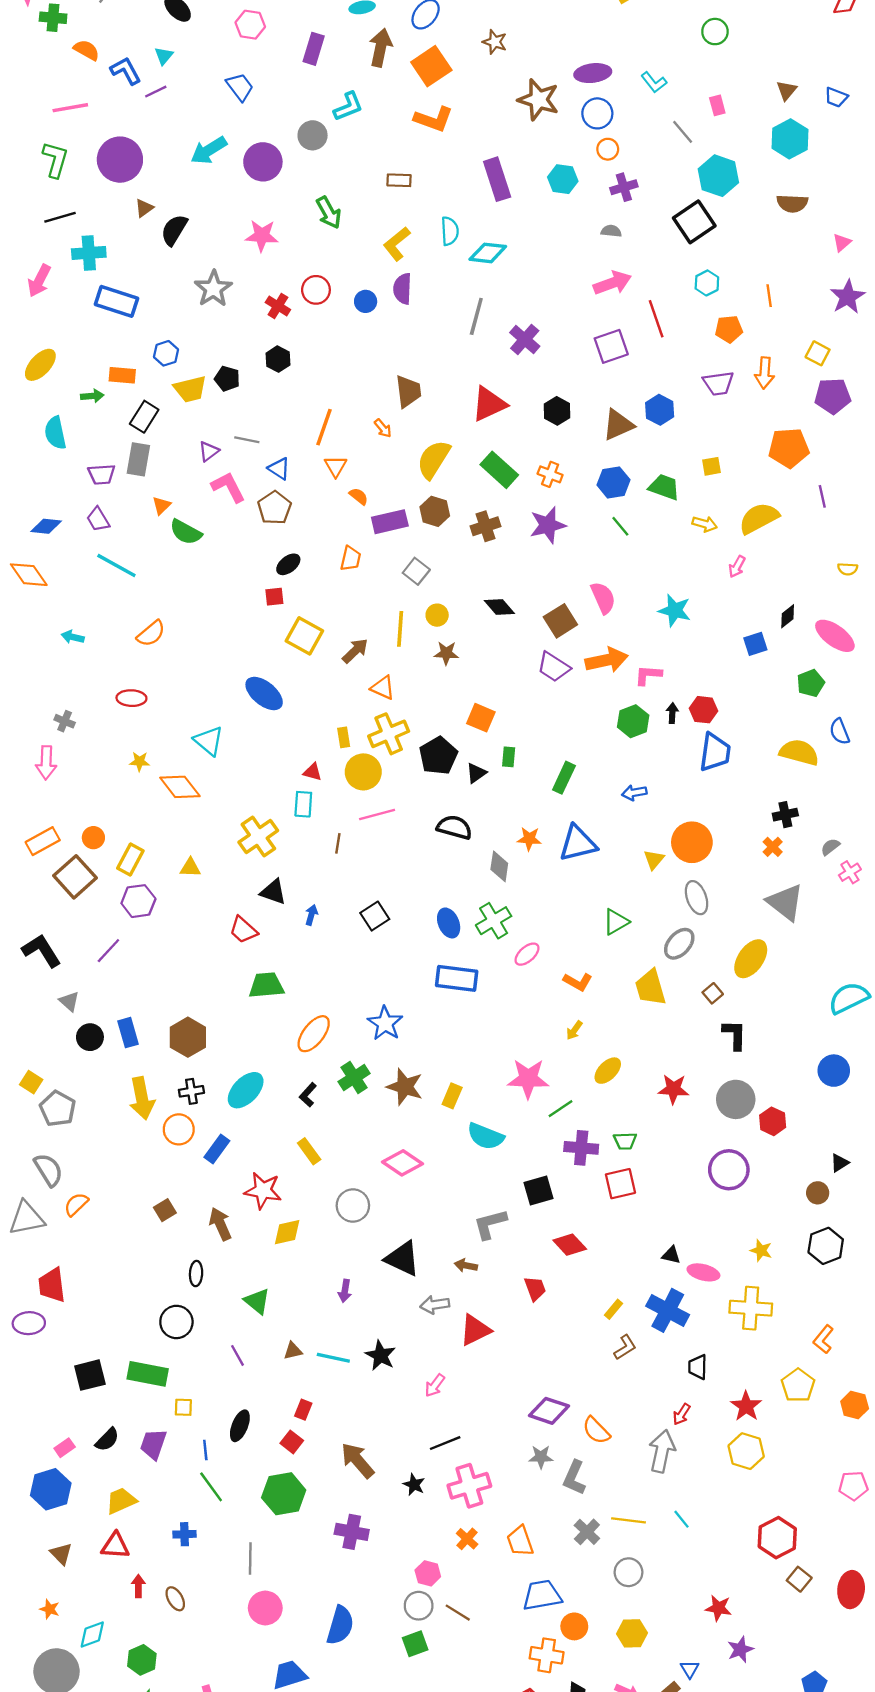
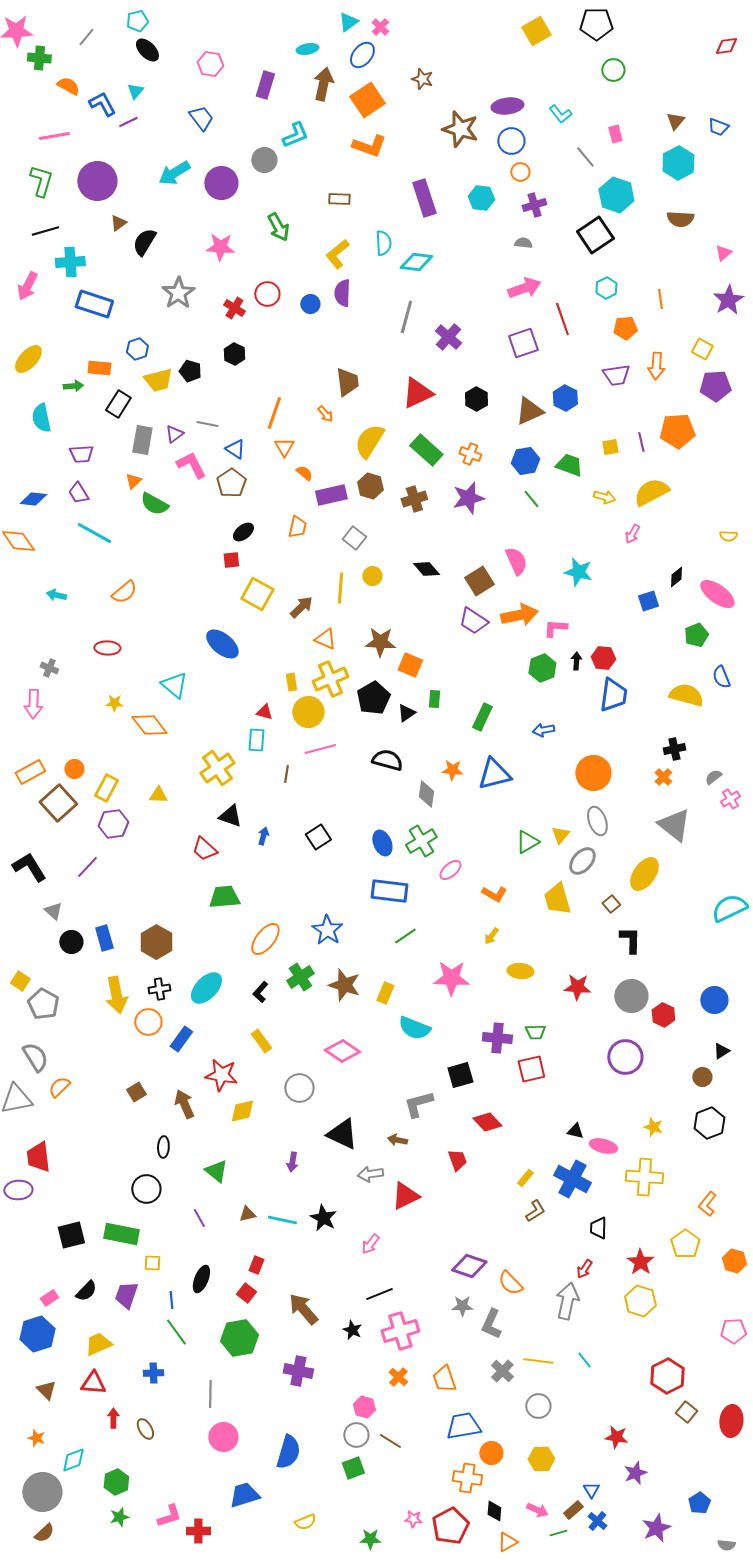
gray rectangle: (138, 459) -> (142, 440), moved
purple line: (822, 496) -> (641, 442), moved
brown star: (446, 653) -> (380, 642), moved, size x1.4
yellow triangle: (654, 860) -> (560, 835), moved
yellow ellipse: (608, 1071) -> (520, 971), turned 50
blue circle: (834, 1071) -> (714, 1000), moved
green line: (560, 1109) -> (405, 936), moved

